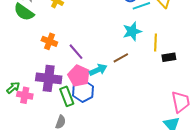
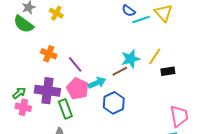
cyan star: (132, 31) -> (131, 59), moved
yellow line: (156, 43) -> (155, 56), turned 30
green arrow: (13, 88) -> (19, 93), moved
blue hexagon: (83, 91) -> (114, 103), moved

